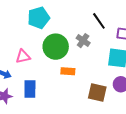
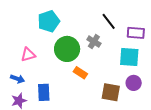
pink triangle: (23, 56) -> (28, 55), moved
orange rectangle: (68, 71) -> (80, 73), turned 32

